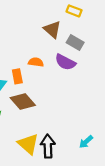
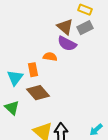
gray rectangle: (75, 43) -> (85, 28), moved, turned -56
purple semicircle: (65, 62) -> (67, 44), moved

